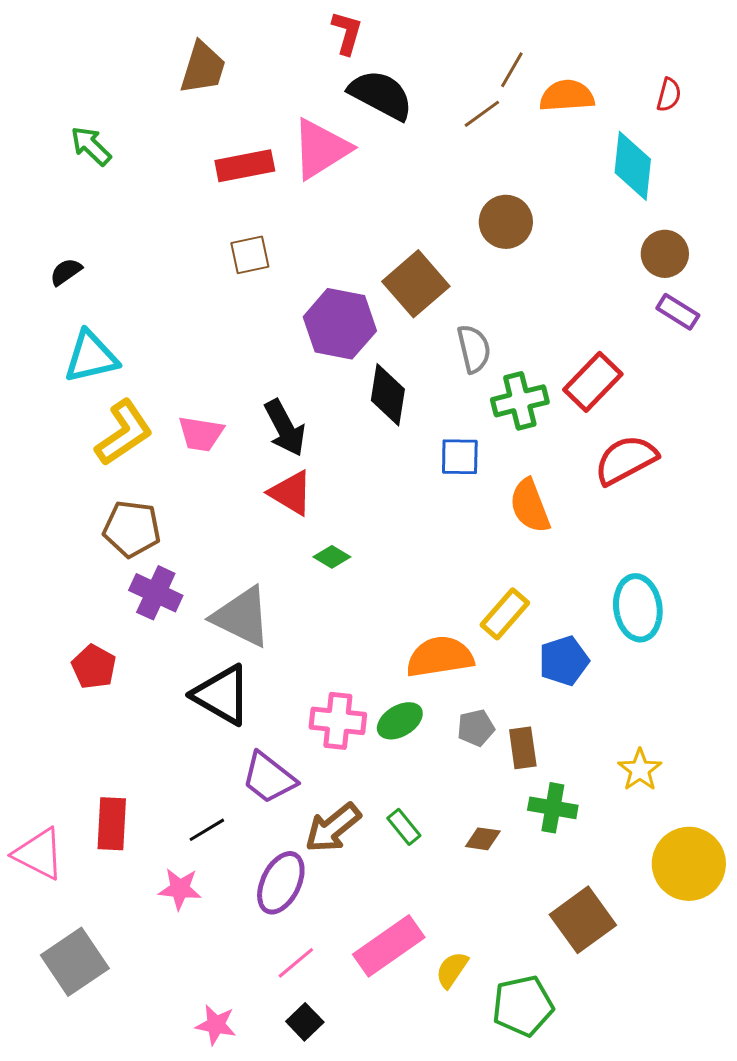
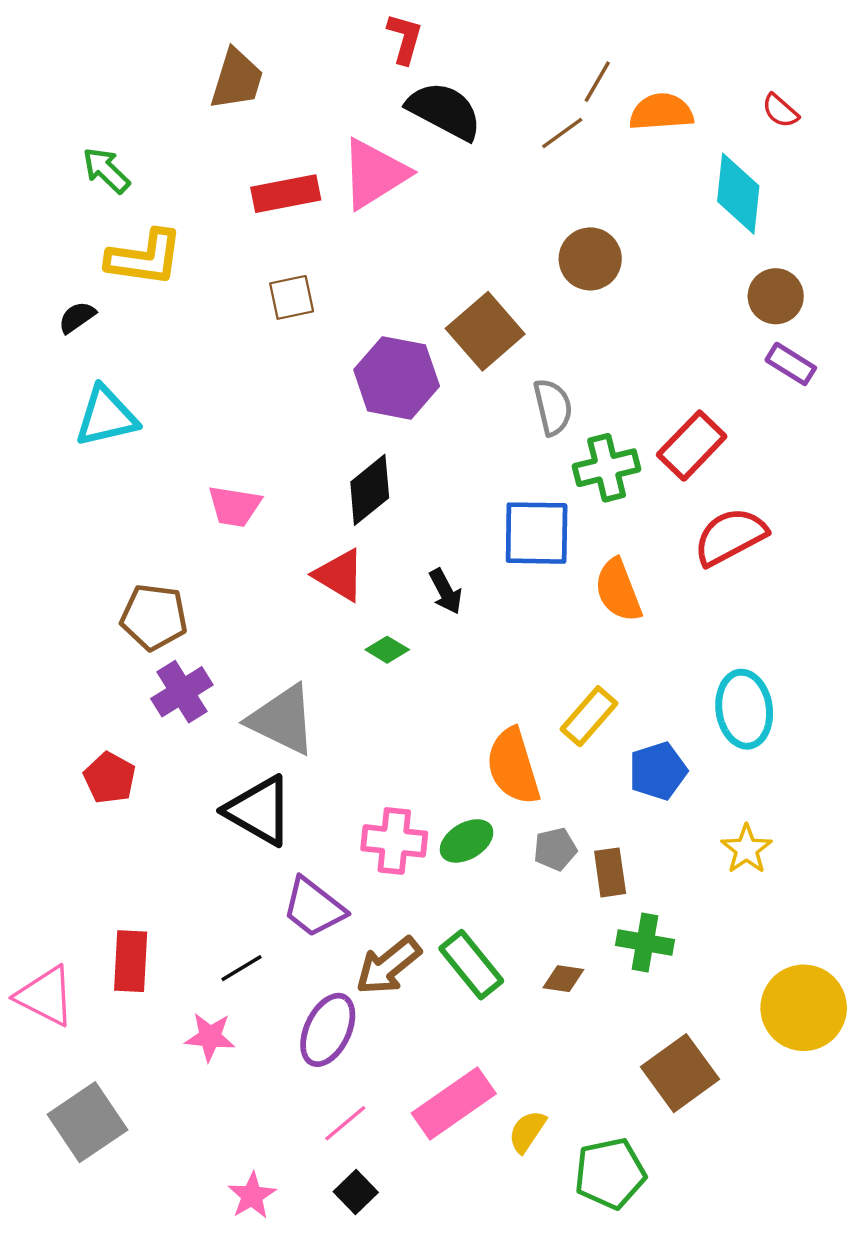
red semicircle: (669, 95) -> (780, 111), turned 116
black diamond: (388, 395) -> (370, 490), moved, turned 42
black arrow: (285, 428) -> (446, 591), moved, size x0.7
yellow L-shape: (124, 433) -> (145, 258), moved, turned 42
blue square: (460, 457) -> (537, 533), size x1.5
purple cross: (156, 593) -> (182, 692), turned 33
orange semicircle: (440, 657) -> (513, 766), turned -98
yellow star: (640, 770) -> (746, 849), moved
green rectangle: (404, 827) -> (471, 965), size x1.6
pink star: (216, 1025) -> (252, 1196), turned 30

